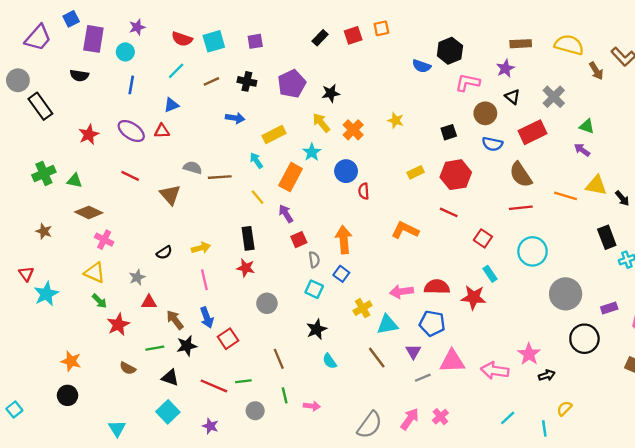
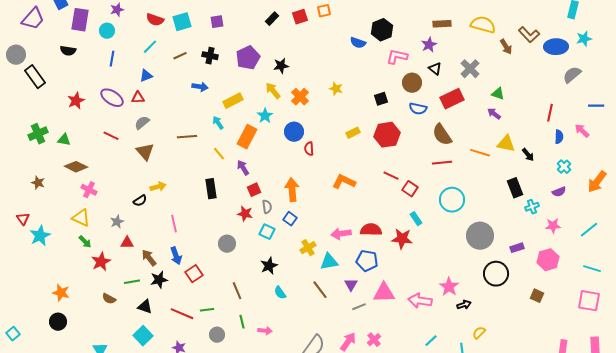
gray semicircle: (193, 168) -> (142, 123), moved, turned -56
red line: (449, 212) -> (391, 176), moved
yellow arrow: (201, 248) -> (158, 187), moved
red star: (246, 268) -> (245, 214), moved

